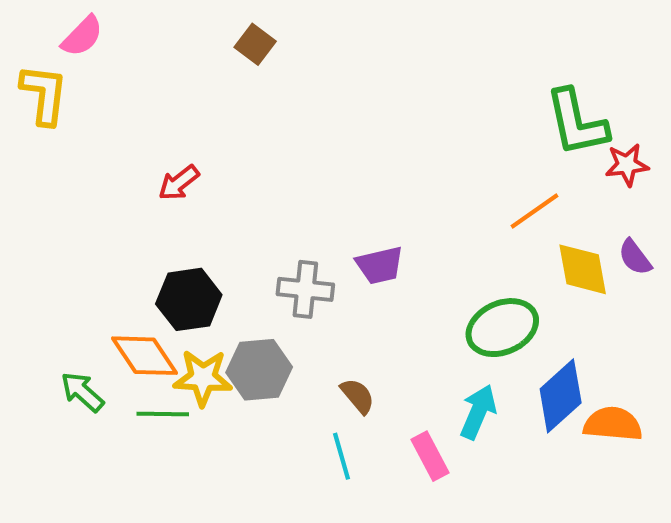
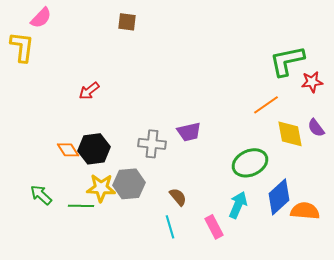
brown square: (255, 44) -> (127, 22), turned -30
green L-shape: (577, 123) -> (287, 61), turned 90
orange diamond: (145, 356) -> (68, 150), moved, size x0.7

